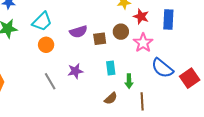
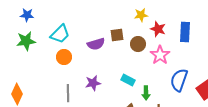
brown square: (100, 39) -> (117, 35), moved
cyan rectangle: (111, 68) -> (128, 80), turned -56
blue semicircle: (162, 68) -> (179, 80), turned 70
gray line: (50, 81) -> (68, 93), turned 30

